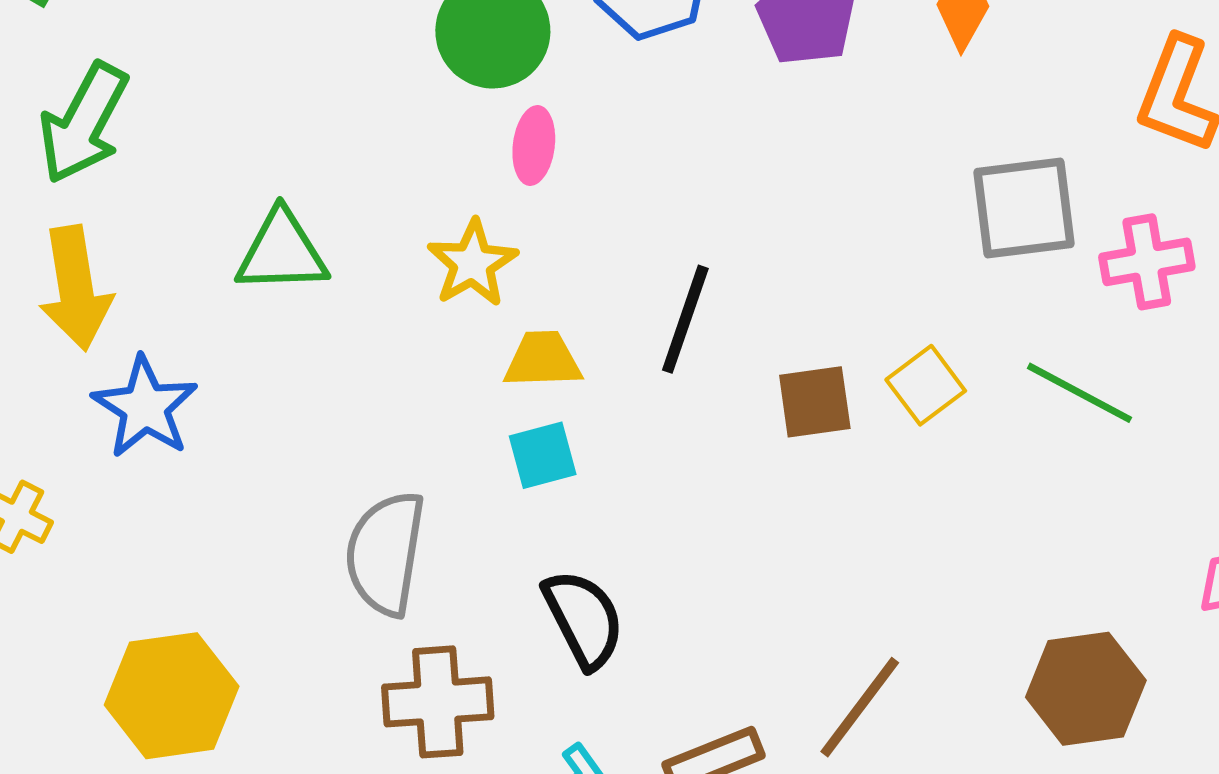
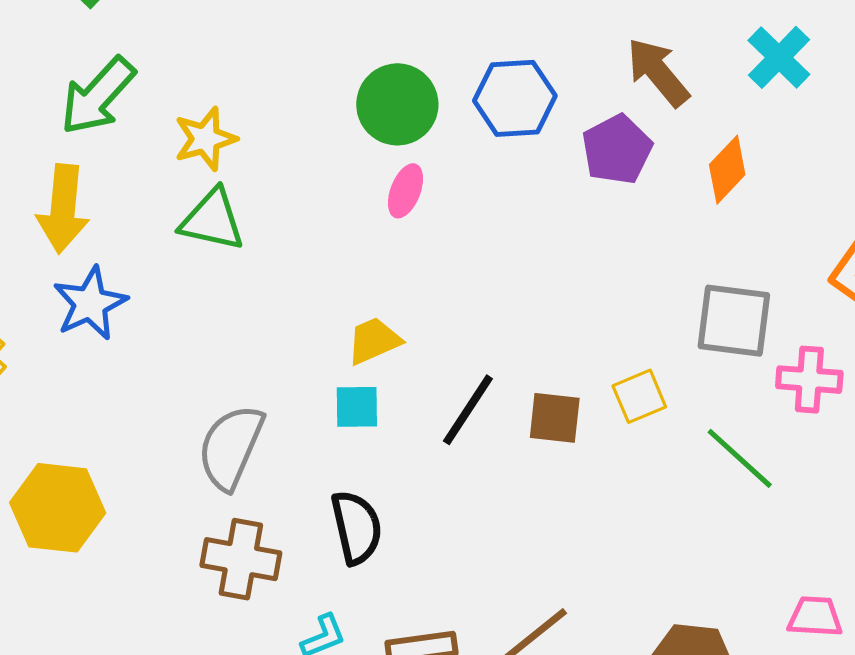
yellow star: (472, 263) -> (205, 139), moved
black line: (685, 319) -> (468, 410), moved
yellow trapezoid: (543, 360) -> (374, 341), turned -36
yellow square: (926, 385) -> (639, 396), moved

